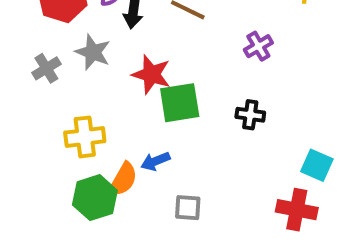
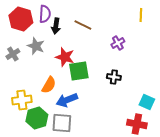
yellow cross: (85, 137) -> (22, 100), moved
blue arrow: (155, 161) -> (67, 100), size x1.5
orange semicircle: (123, 179) -> (49, 85), moved
gray square: (188, 208) -> (62, 123), moved, size x1.5

